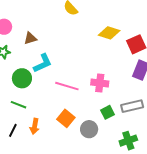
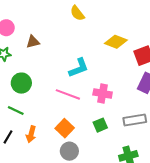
cyan L-shape: (43, 63) -> (79, 68), moved
green square: (108, 112) -> (100, 125), moved
gray circle: (89, 129) -> (69, 151), moved

